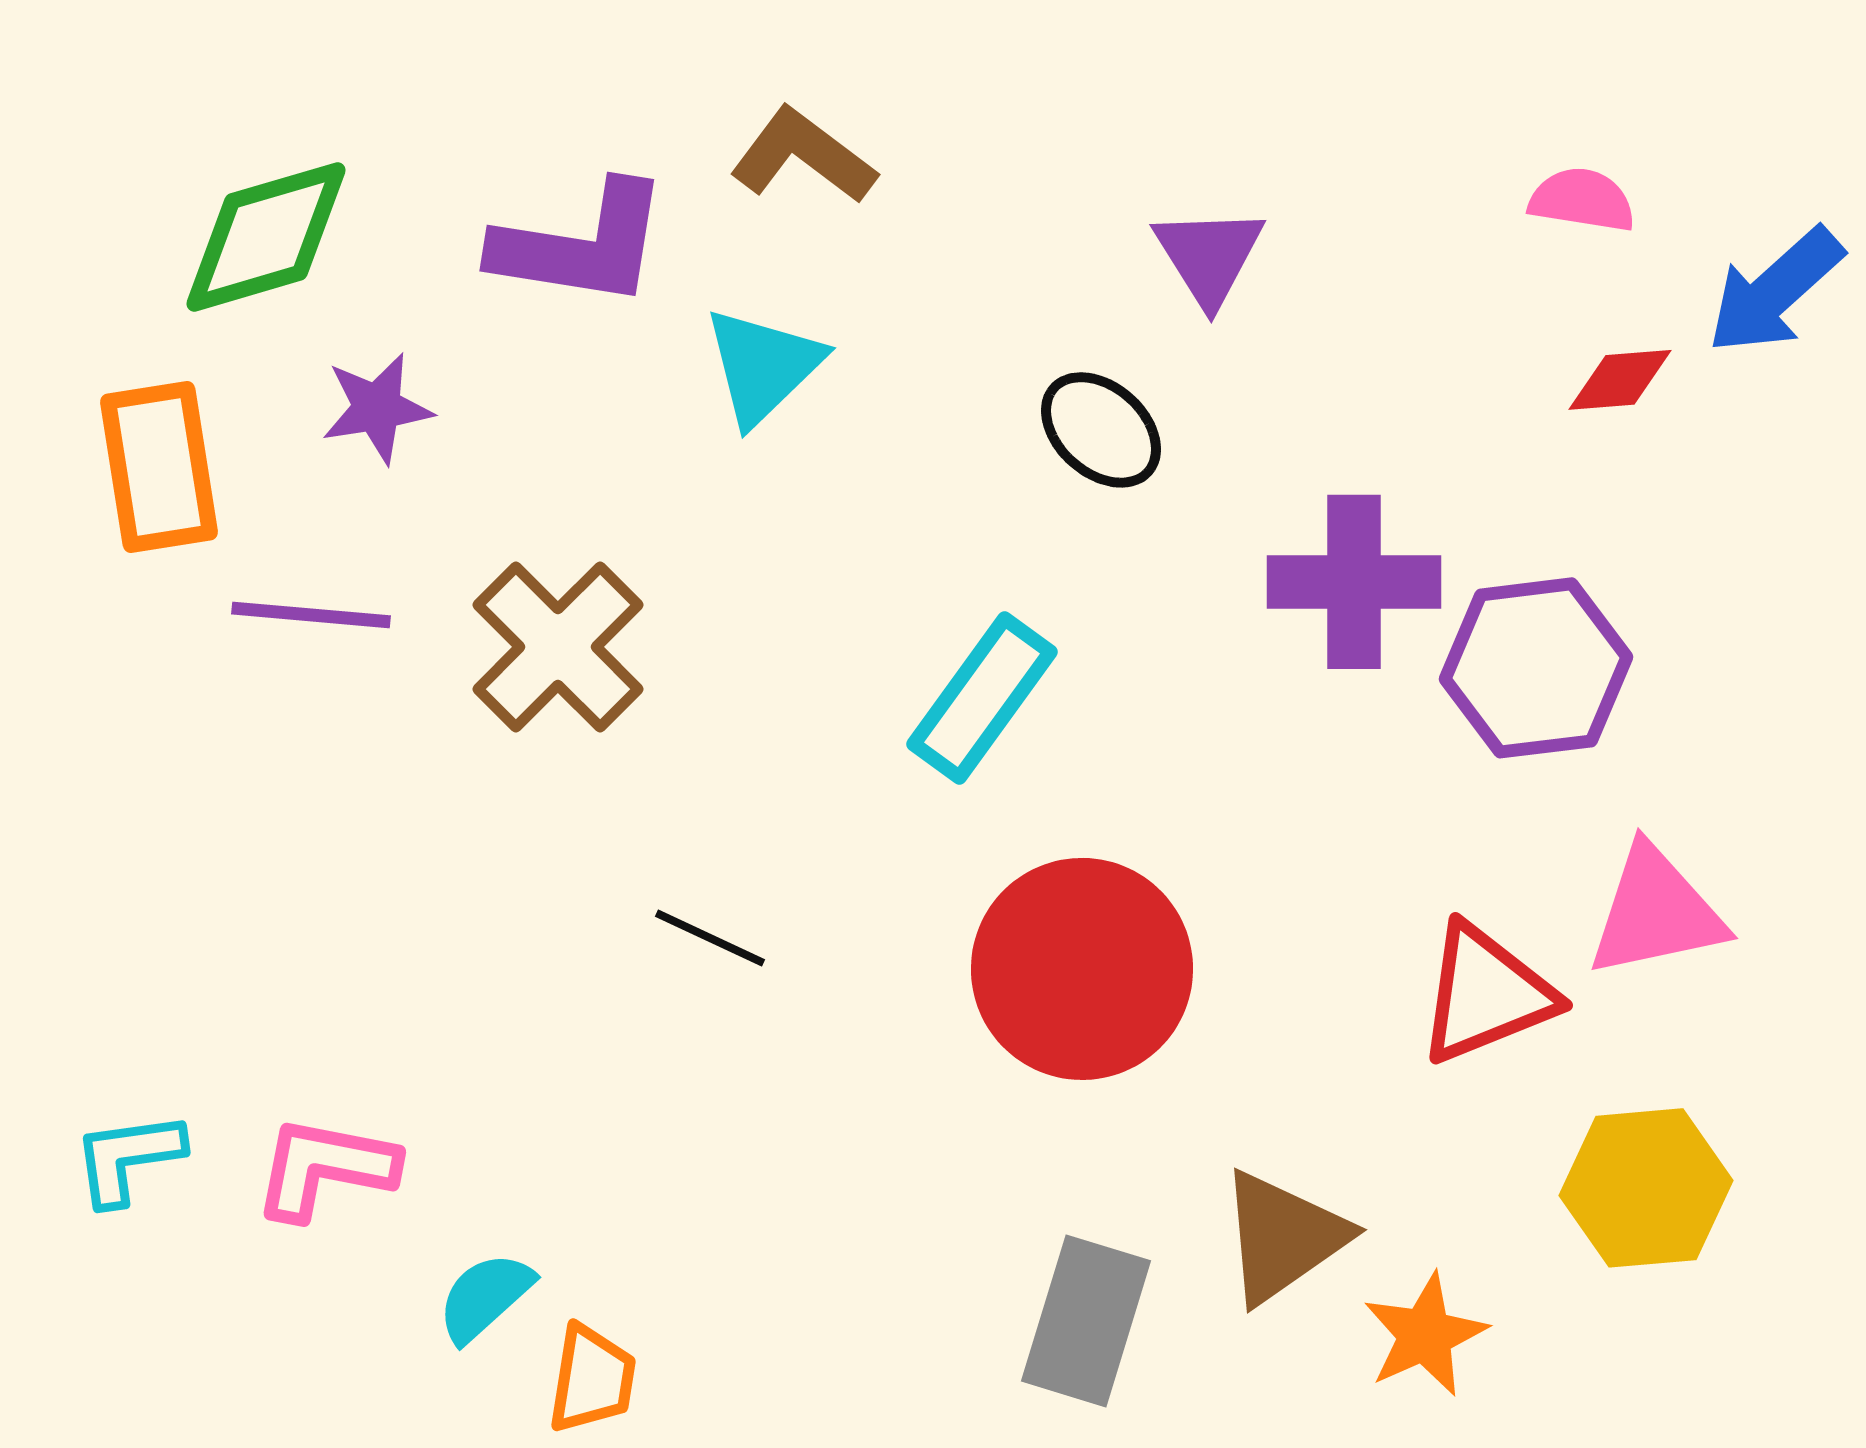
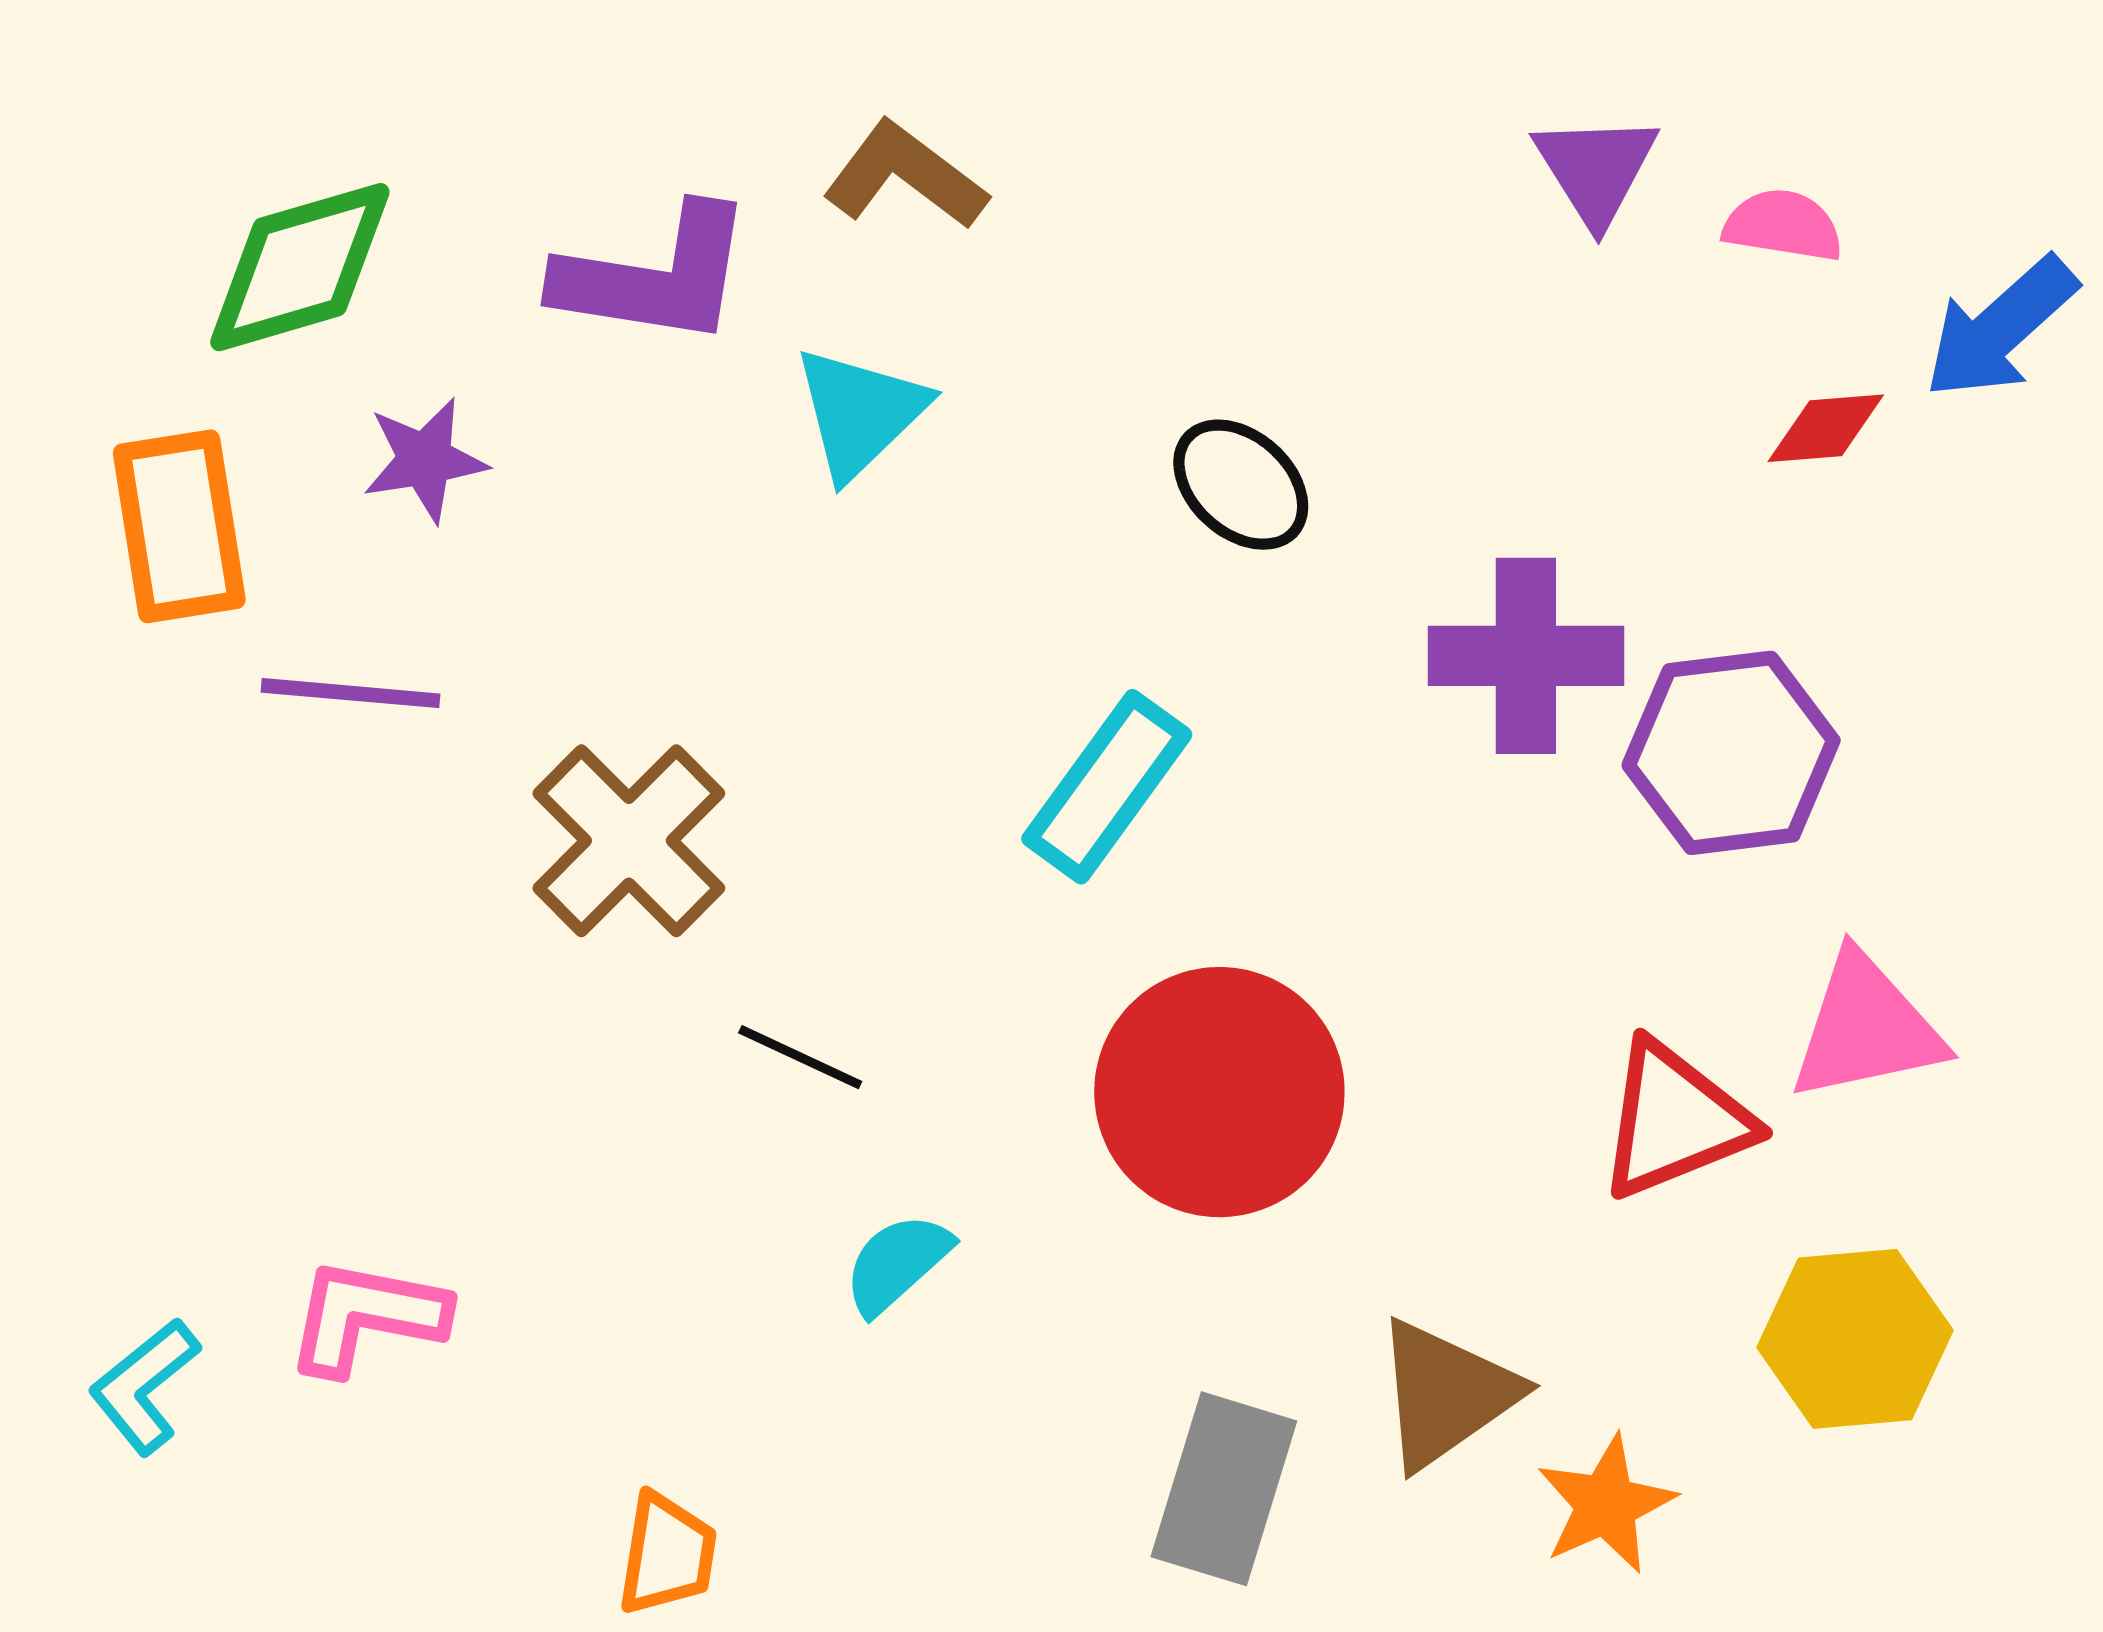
purple triangle: (1209, 256) -> (1596, 169), moved
brown cross: (558, 647) -> (629, 841), moved
cyan L-shape: (128, 1158) -> (144, 1386), moved, turned -31
cyan semicircle: (485, 1297) -> (897, 1263), moved

